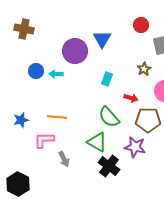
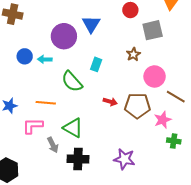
red arrow: (131, 98) -> (110, 102), moved
green semicircle: (109, 117) -> (72, 82), moved
green triangle: (97, 142) -> (73, 128), moved
purple star: (135, 147) -> (124, 159), moved
black cross: (109, 166) -> (78, 159), moved, turned -35

